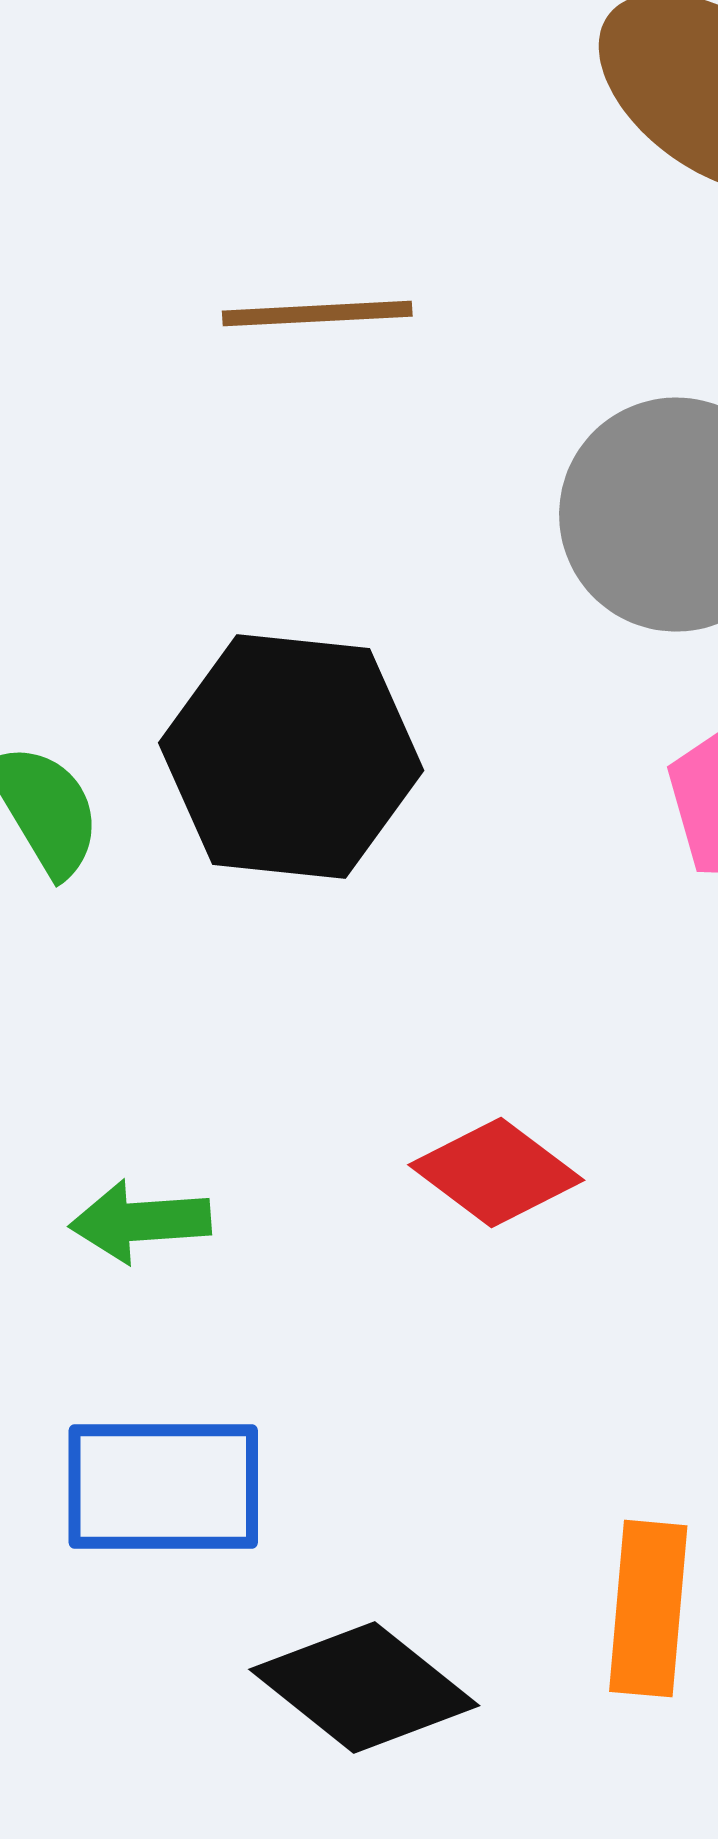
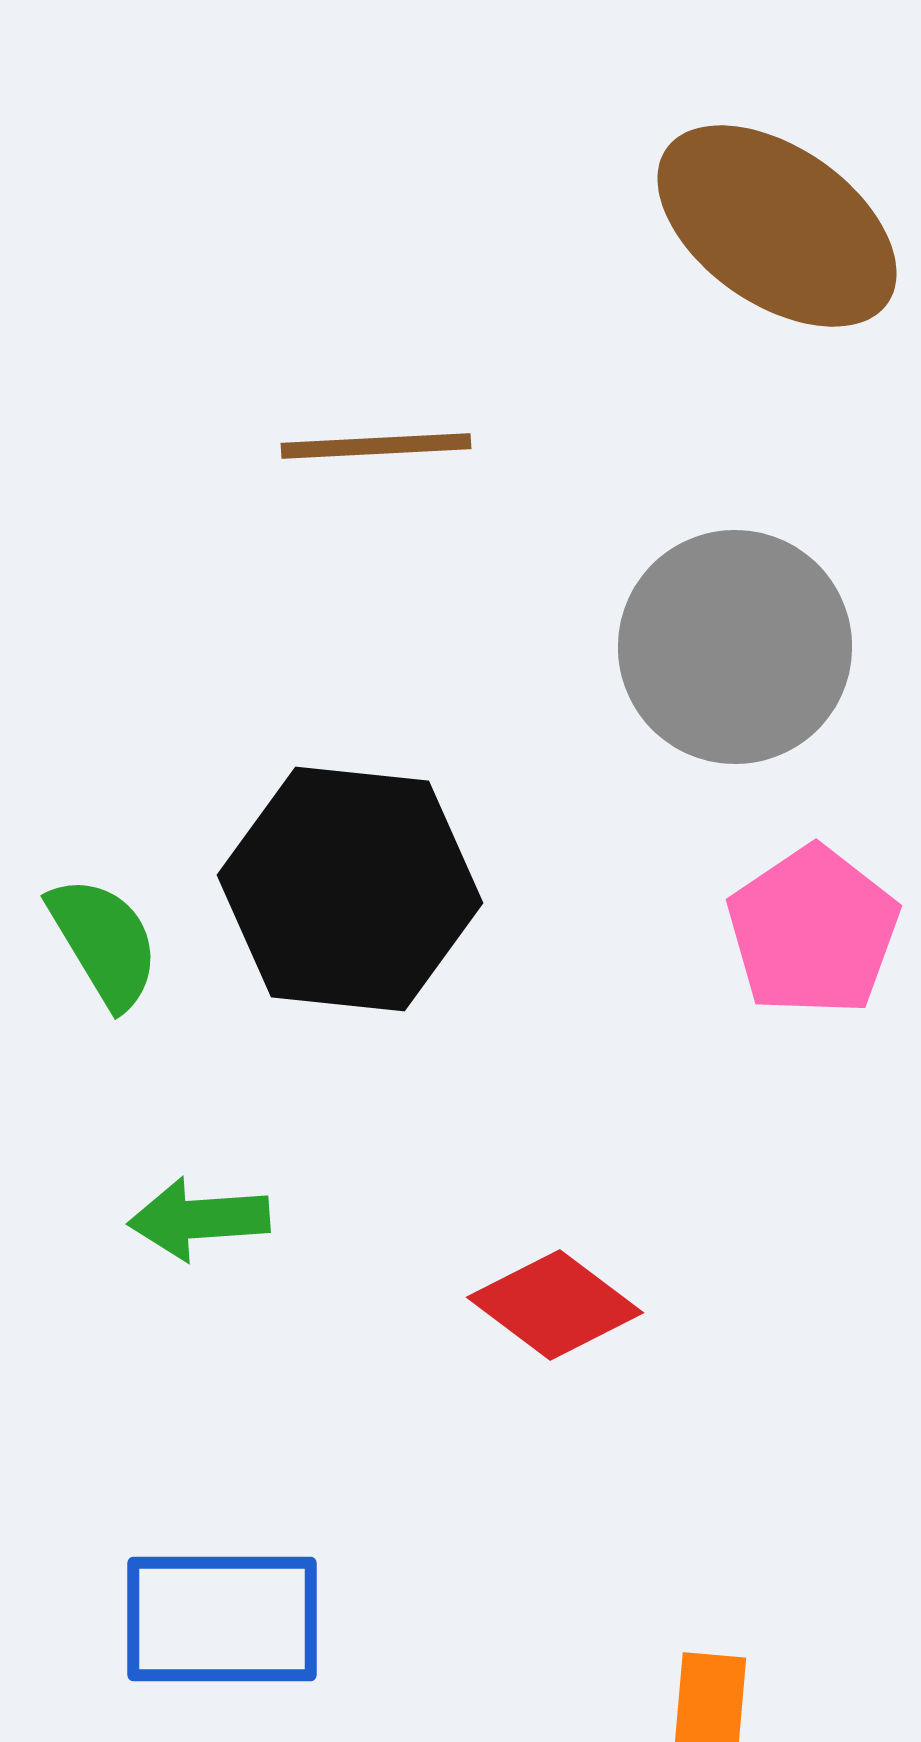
green arrow: (140, 1222) -> (199, 1219), moved

